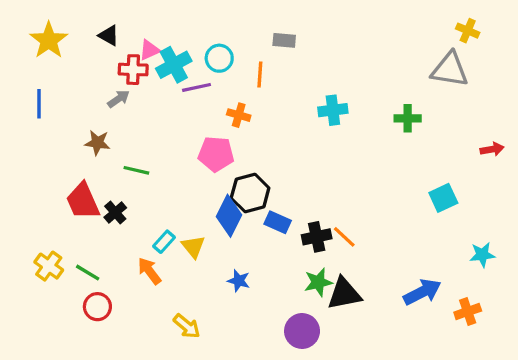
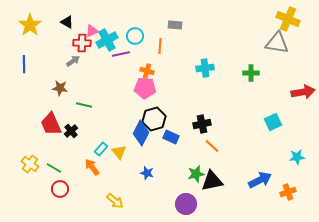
yellow cross: (468, 31) -> (288, 19), size x1.6
red arrow: (492, 149) -> (303, 92), size x1.6
pink pentagon: (216, 154) -> (145, 88), moved
black cross: (317, 237) -> (202, 124), moved

